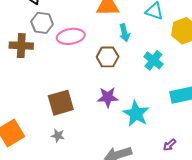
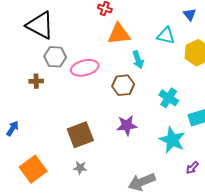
brown cross: (21, 46) -> (36, 81), size x0.6
cyan cross: (153, 60) -> (169, 98), moved
cyan star: (136, 114) -> (172, 140), moved

